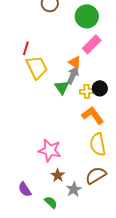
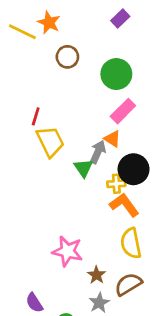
orange triangle: (75, 62) -> (112, 139), moved
black circle: (100, 88) -> (134, 169), size x1.5
yellow cross: (87, 91) -> (116, 184), moved
brown star: (58, 175) -> (97, 275), moved

